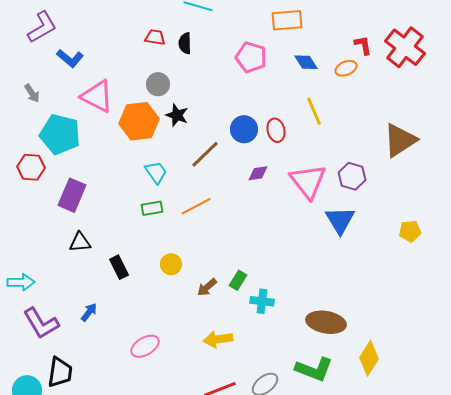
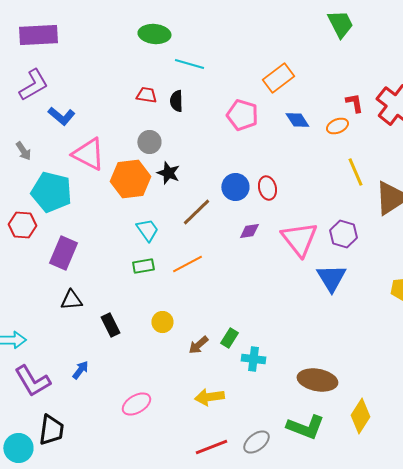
orange rectangle: (287, 20) -> (278, 78), turned -32
yellow line: (314, 111) -> (355, 172), moved

